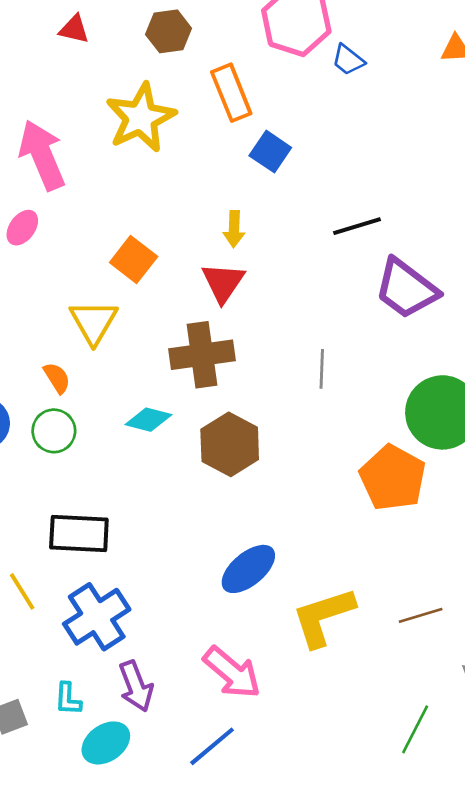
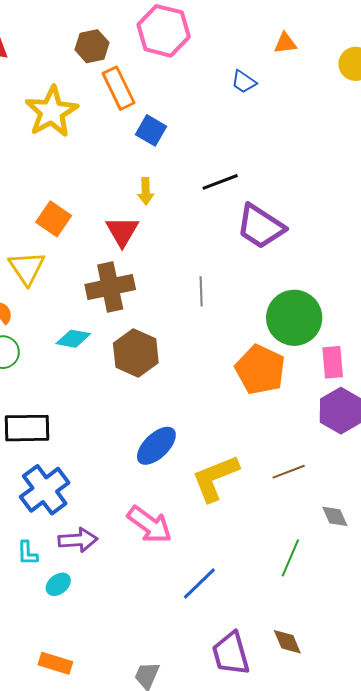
brown hexagon: (169, 31) -> (92, 46), moved
blue trapezoid: (348, 60) -> (244, 82), moved
yellow arrow: (234, 229) -> (146, 191), moved
purple arrow: (136, 686) -> (78, 540), turned -69
cyan ellipse: (106, 743) -> (58, 584), size x0.7
blue line: (212, 746) -> (199, 583), moved

